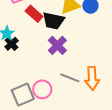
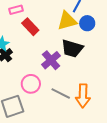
black trapezoid: (53, 21) -> (72, 48), moved
pink circle: (42, 89) -> (31, 84), moved

